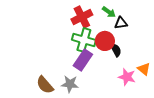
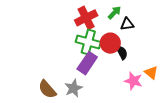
green arrow: (109, 12) -> (114, 13), turned -80
gray star: (70, 84) -> (74, 88), turned -30

